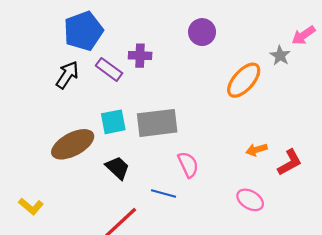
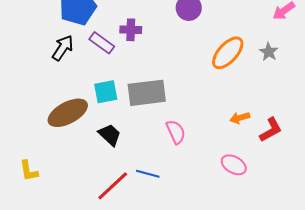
gray star: (280, 56) -> (269, 52), moved
blue line: (164, 193) -> (148, 174), moved
yellow L-shape: (31, 206) -> (29, 171), turned 40

